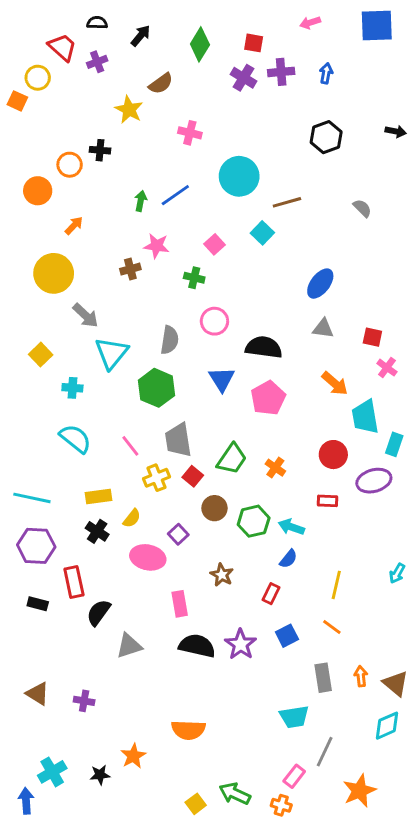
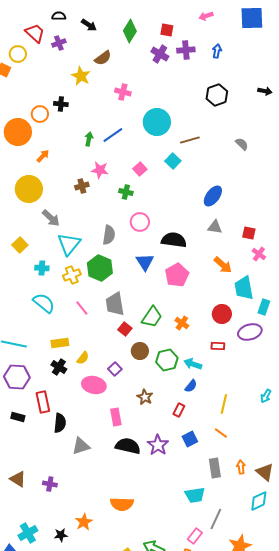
black arrow: (141, 36) -> (89, 25), turned 84
orange circle: (38, 191) -> (18, 132), size x1.4
yellow cross: (157, 478) -> (72, 275), moved
black semicircle: (99, 612) -> (60, 423), turned 150

